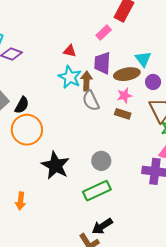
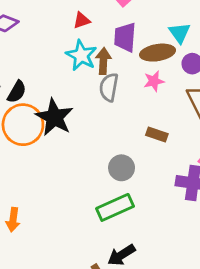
red triangle: (70, 51) -> (82, 20), turned -32
gray semicircle: (91, 101) -> (109, 87), turned 35
brown rectangle: (123, 114) -> (157, 135), moved
black star: (55, 165) -> (54, 117), moved

